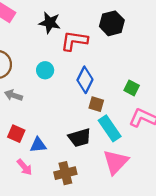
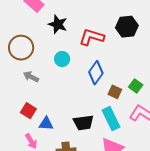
black star: (50, 23) -> (58, 24), moved
brown square: (96, 104) -> (115, 92), moved

